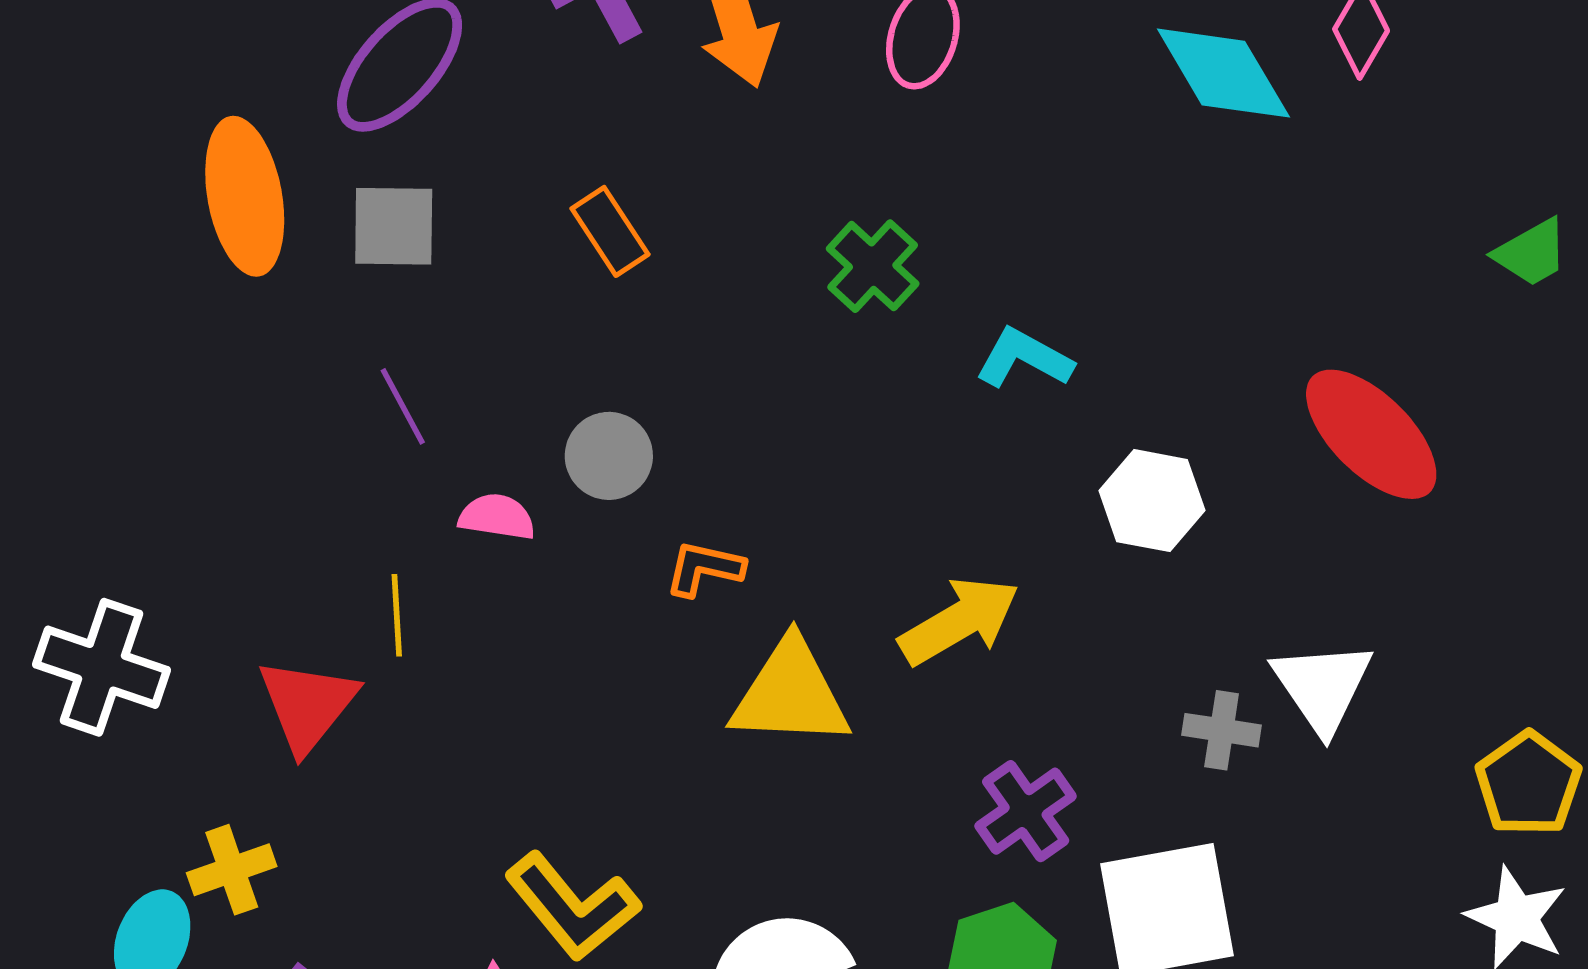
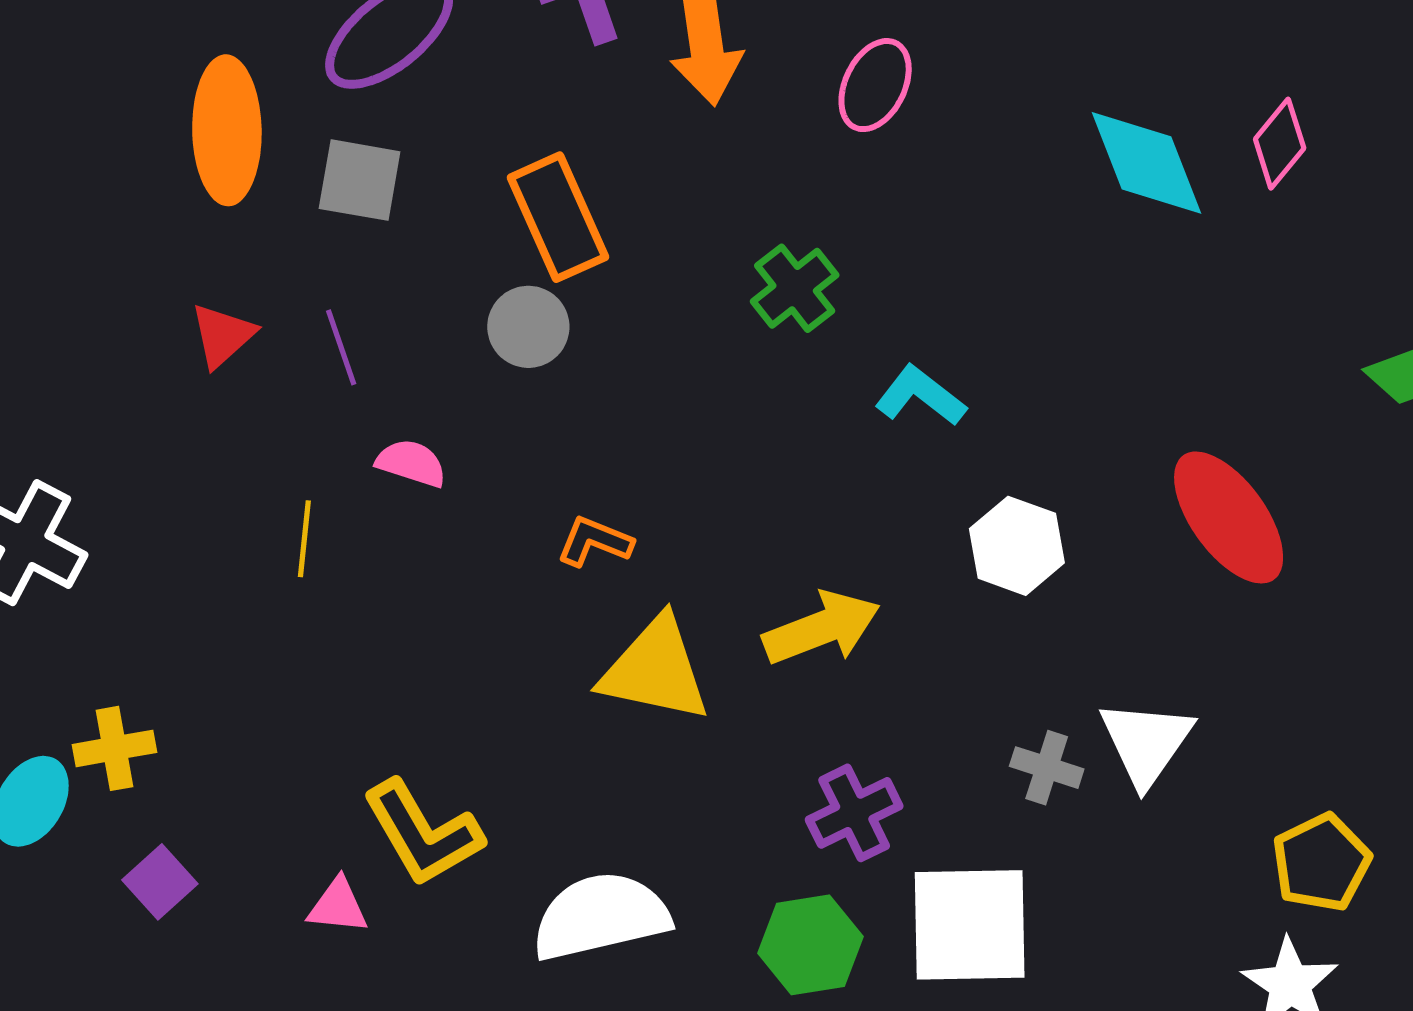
orange rectangle: (610, 231) -> (558, 217), size x1.5
gray circle: (609, 456) -> (528, 327), moved
red triangle: (307, 705) -> (223, 335), moved, size x0.7

